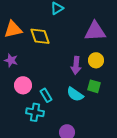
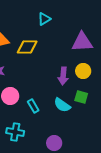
yellow diamond: (40, 36) -> (27, 47), turned -70
cyan cross: (35, 112) -> (15, 132), moved

